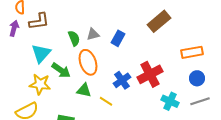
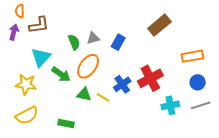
orange ellipse: (88, 62) -> (88, 66), turned 55
yellow star: (40, 84) -> (26, 84), moved
yellow line: (106, 101) -> (103, 97), moved
cyan cross: (170, 101) -> (170, 105), turned -36

